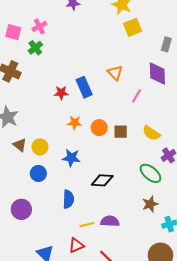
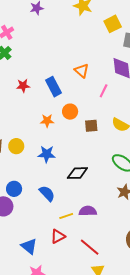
yellow square: (133, 27) -> (113, 24), moved
red star: (61, 93) -> (23, 86), moved
orange circle: (99, 128) -> (70, 112), moved
blue circle: (38, 173) -> (14, 189), moved
blue semicircle: (68, 199) -> (47, 193), turned -42

